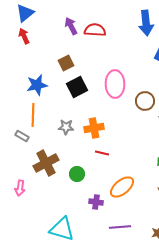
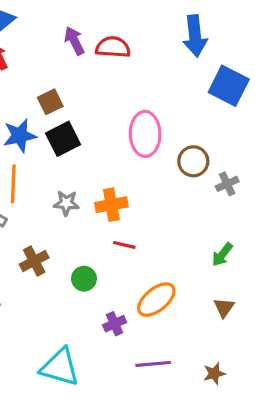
brown square: (66, 63) -> (50, 102), moved
black square: (77, 87) -> (63, 139), moved
brown cross: (46, 163) -> (34, 261), size x0.7
purple cross: (96, 202) -> (115, 324), turned -32

